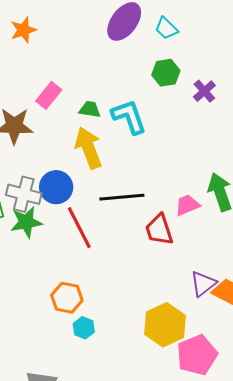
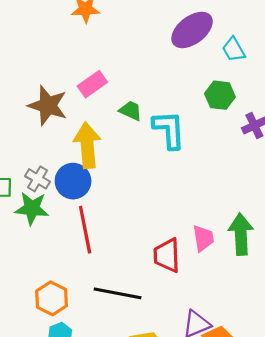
yellow arrow: (89, 148) -> (87, 145), moved
gray cross: (24, 194) -> (38, 179), size x0.7
black line: (122, 197) -> (118, 293), moved
pink trapezoid: (187, 205) -> (203, 238), turned 88

